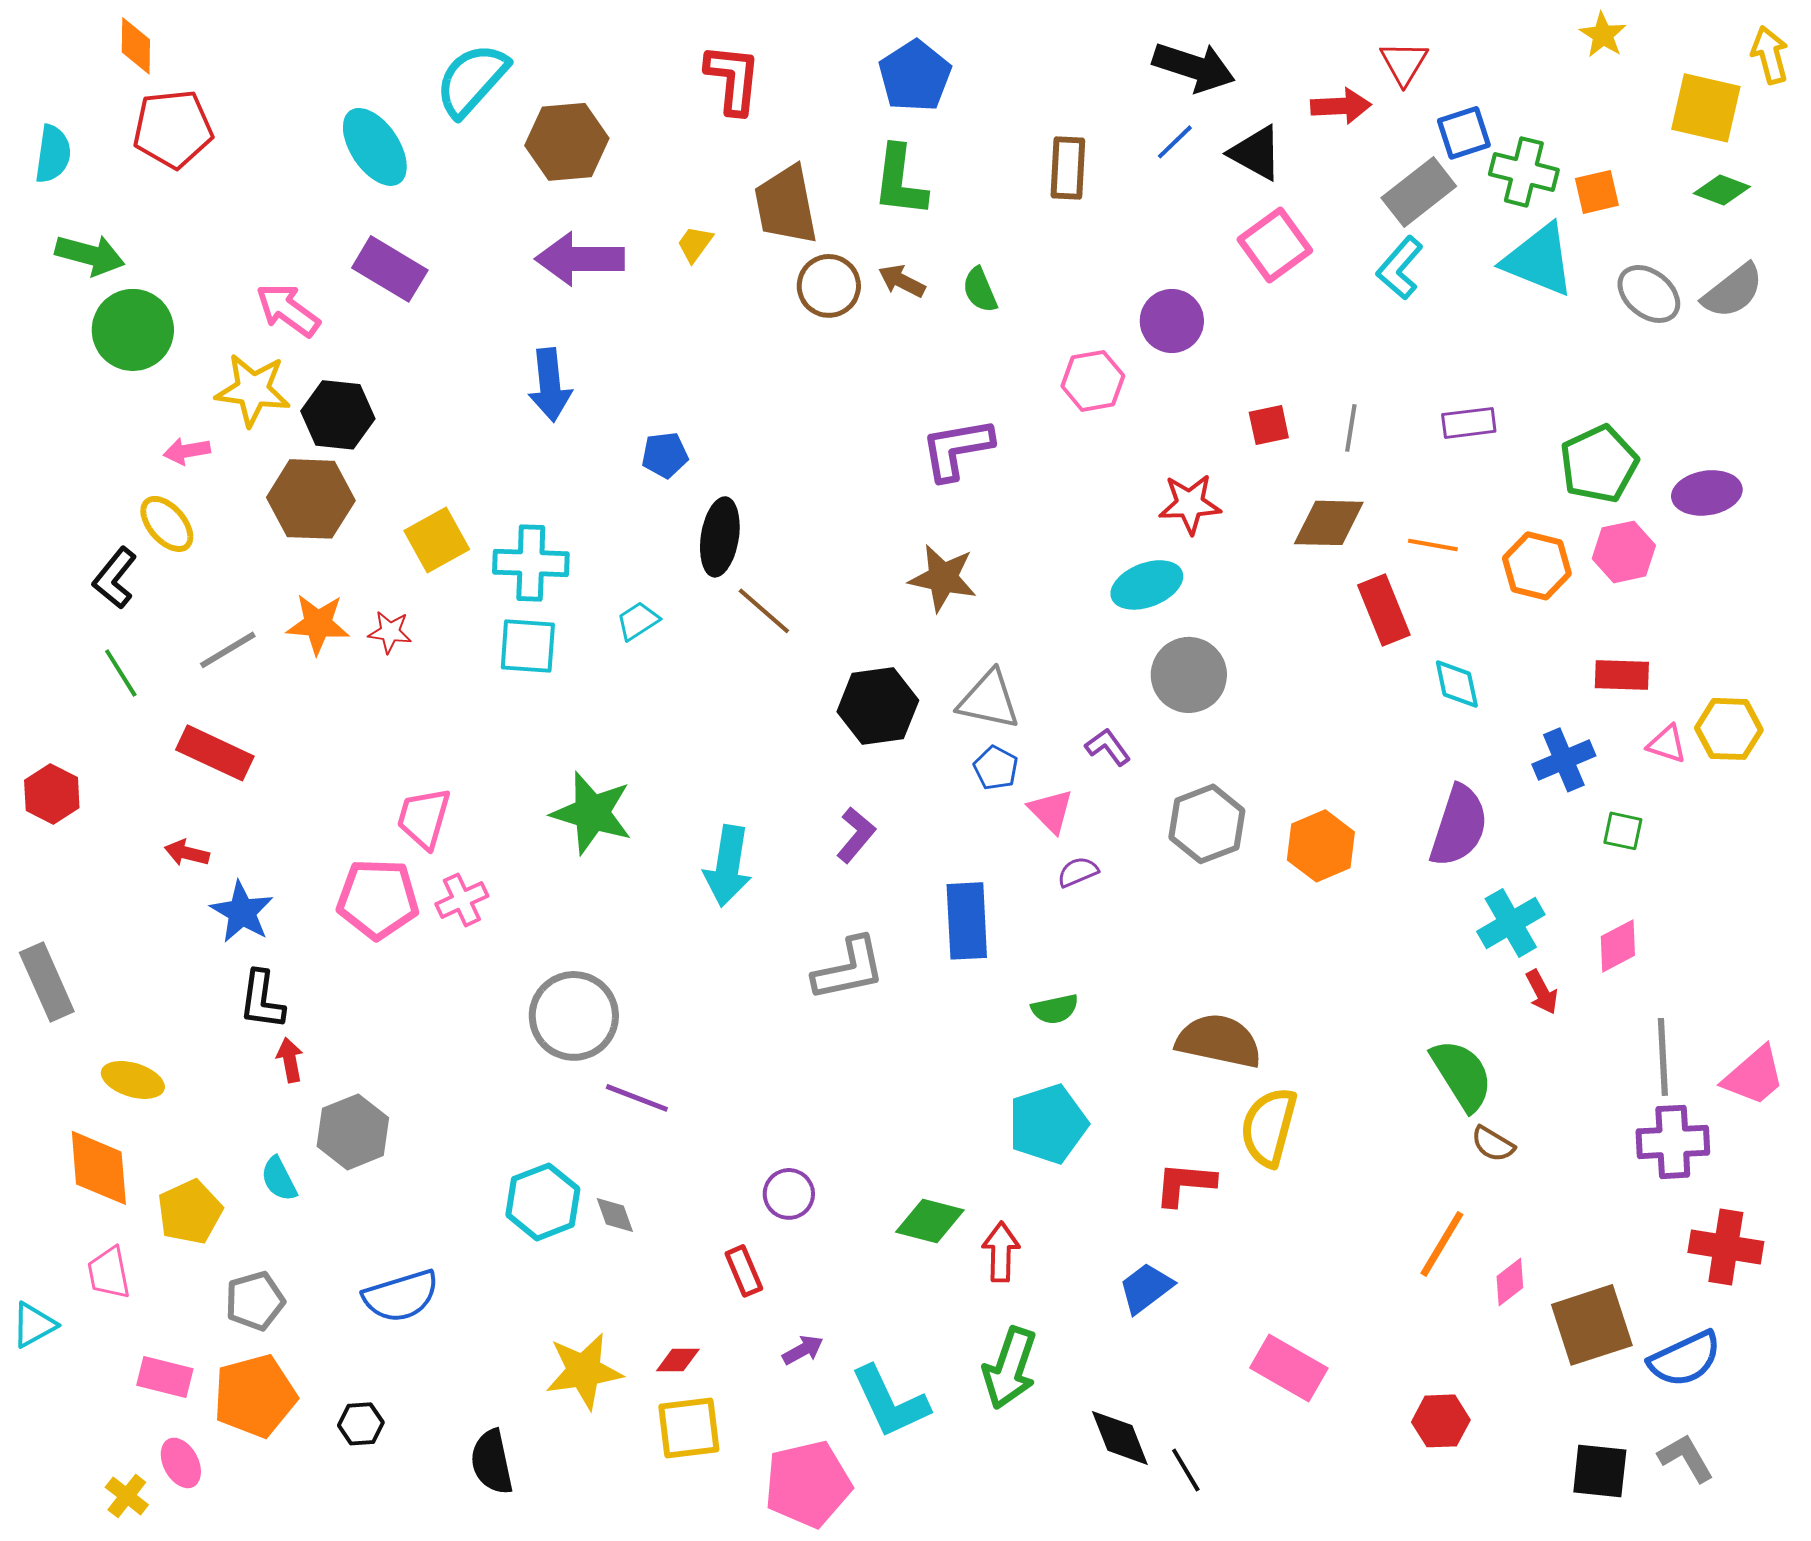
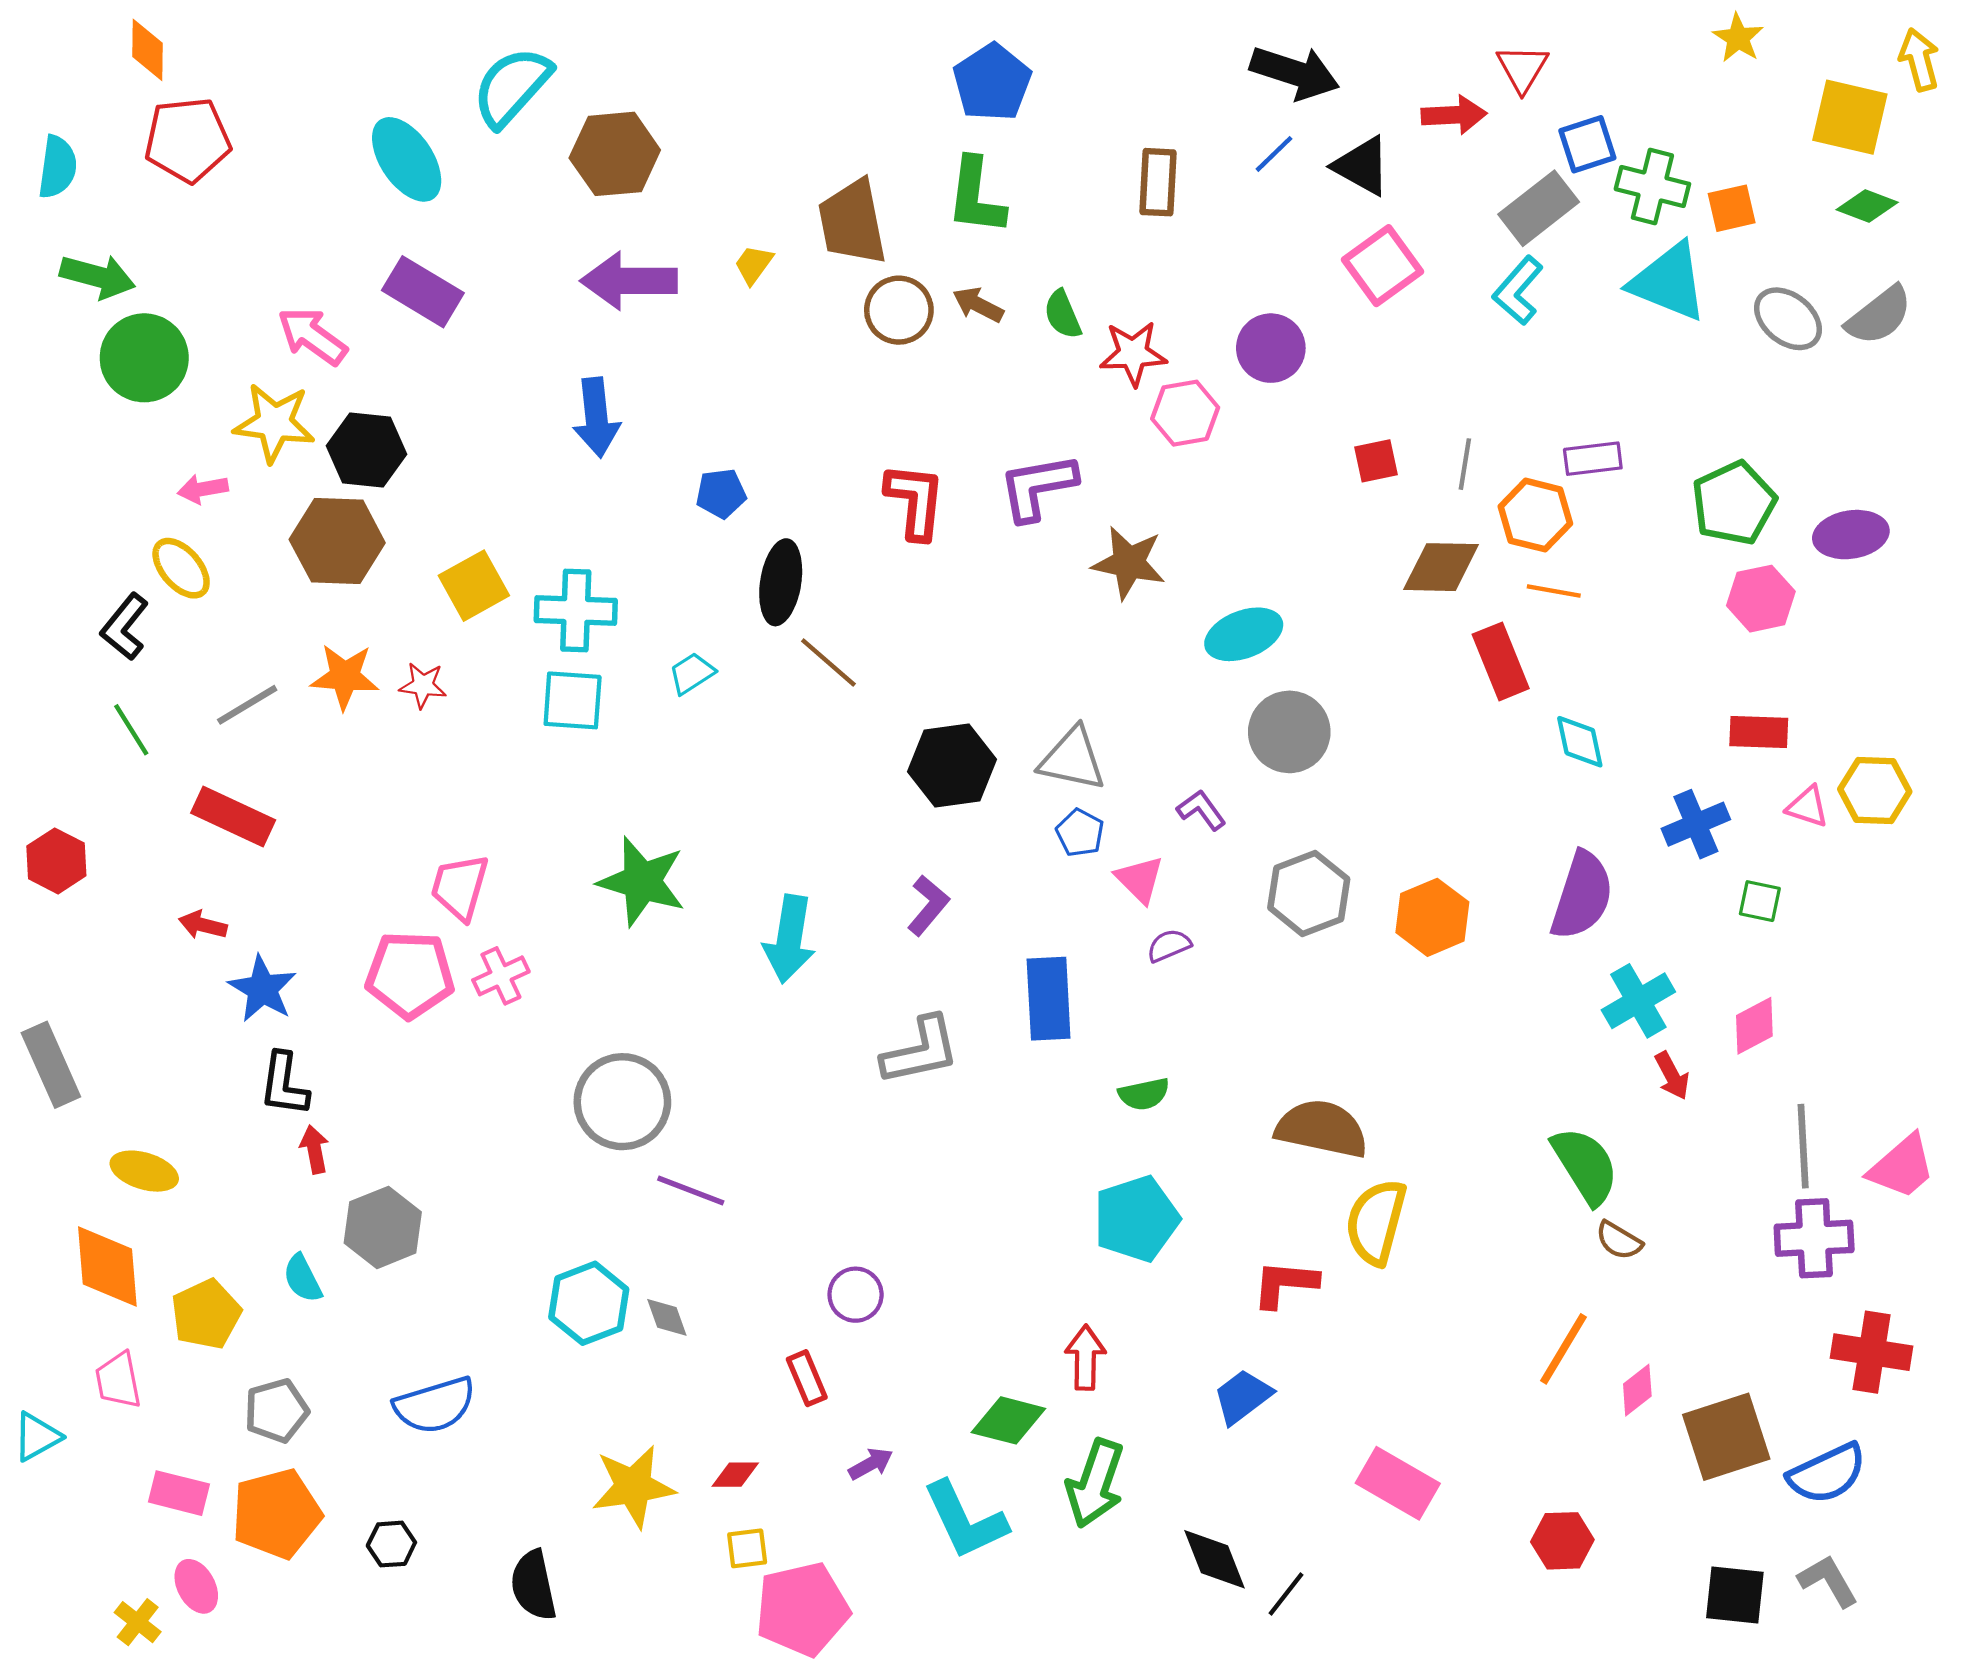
red L-shape: (733, 79) -> (915, 501), moved
red star: (1190, 504) -> (1133, 353), moved
orange hexagon: (1537, 566) -> (1535, 515), moved
brown star: (943, 578) -> (1129, 563), moved
green diamond: (930, 1221) -> (1008, 1420), moved
yellow square: (689, 1428) -> (747, 1548), size x0.6
black line: (1186, 1470) -> (1286, 1594), turned 69
pink pentagon: (808, 1484) -> (802, 1609), moved

